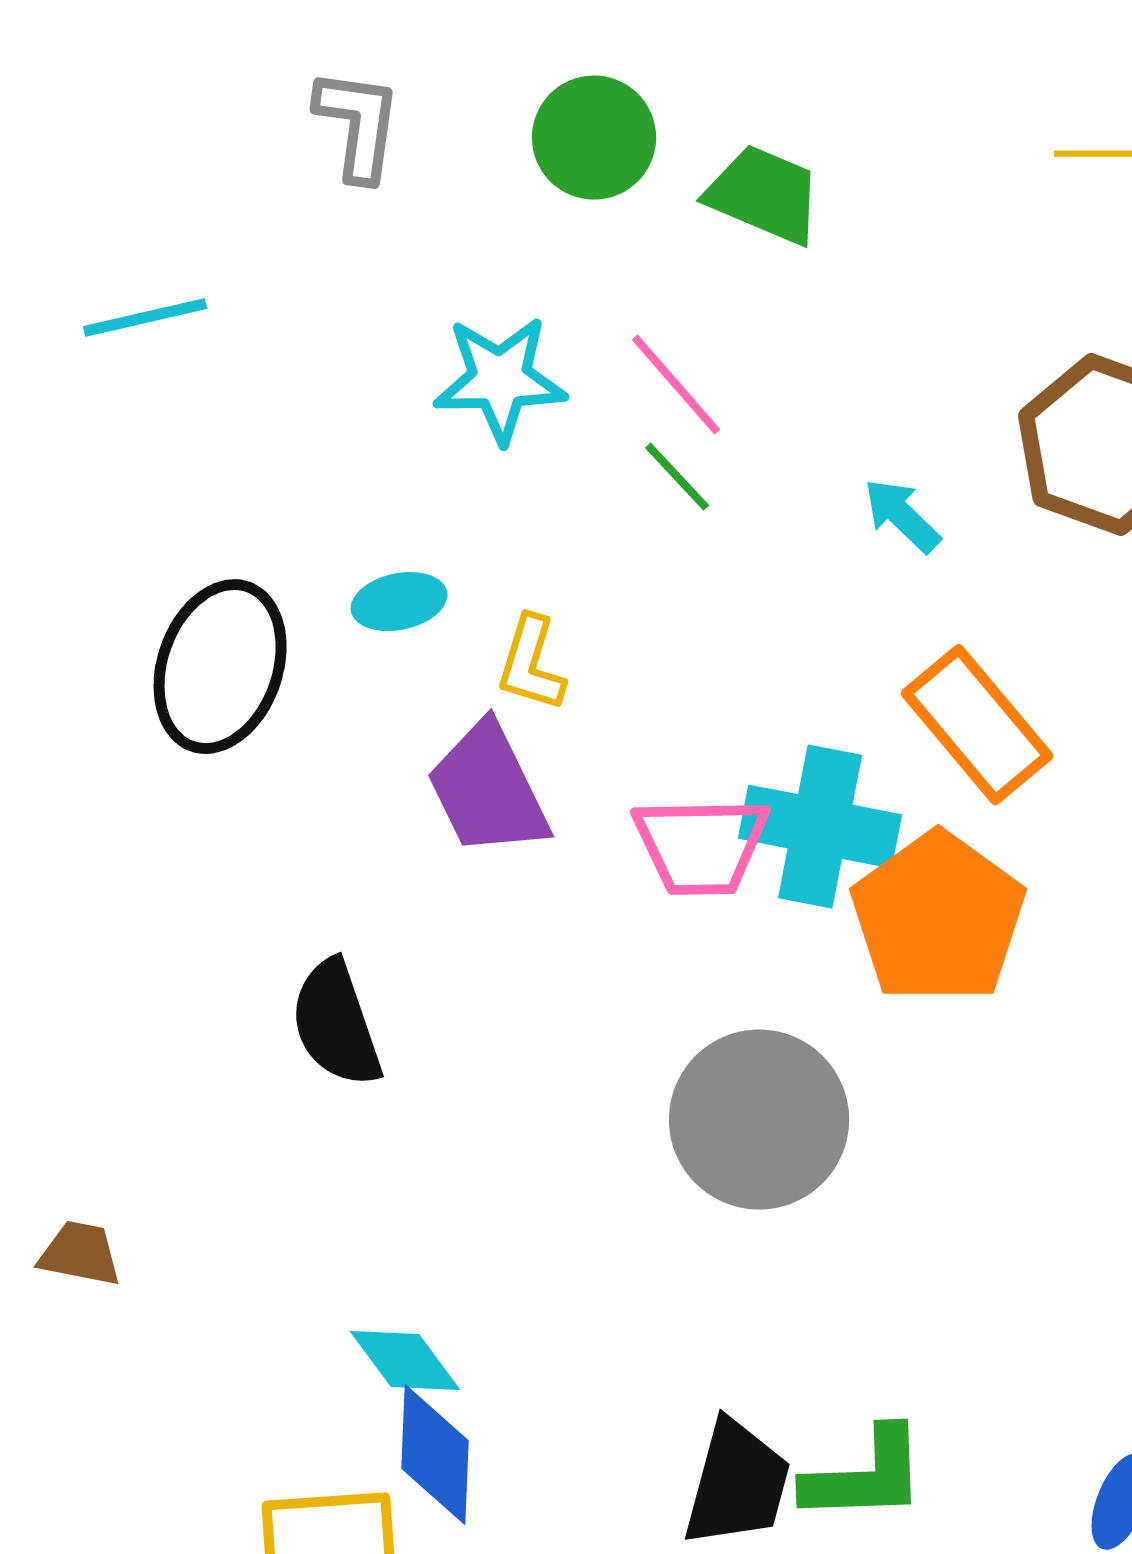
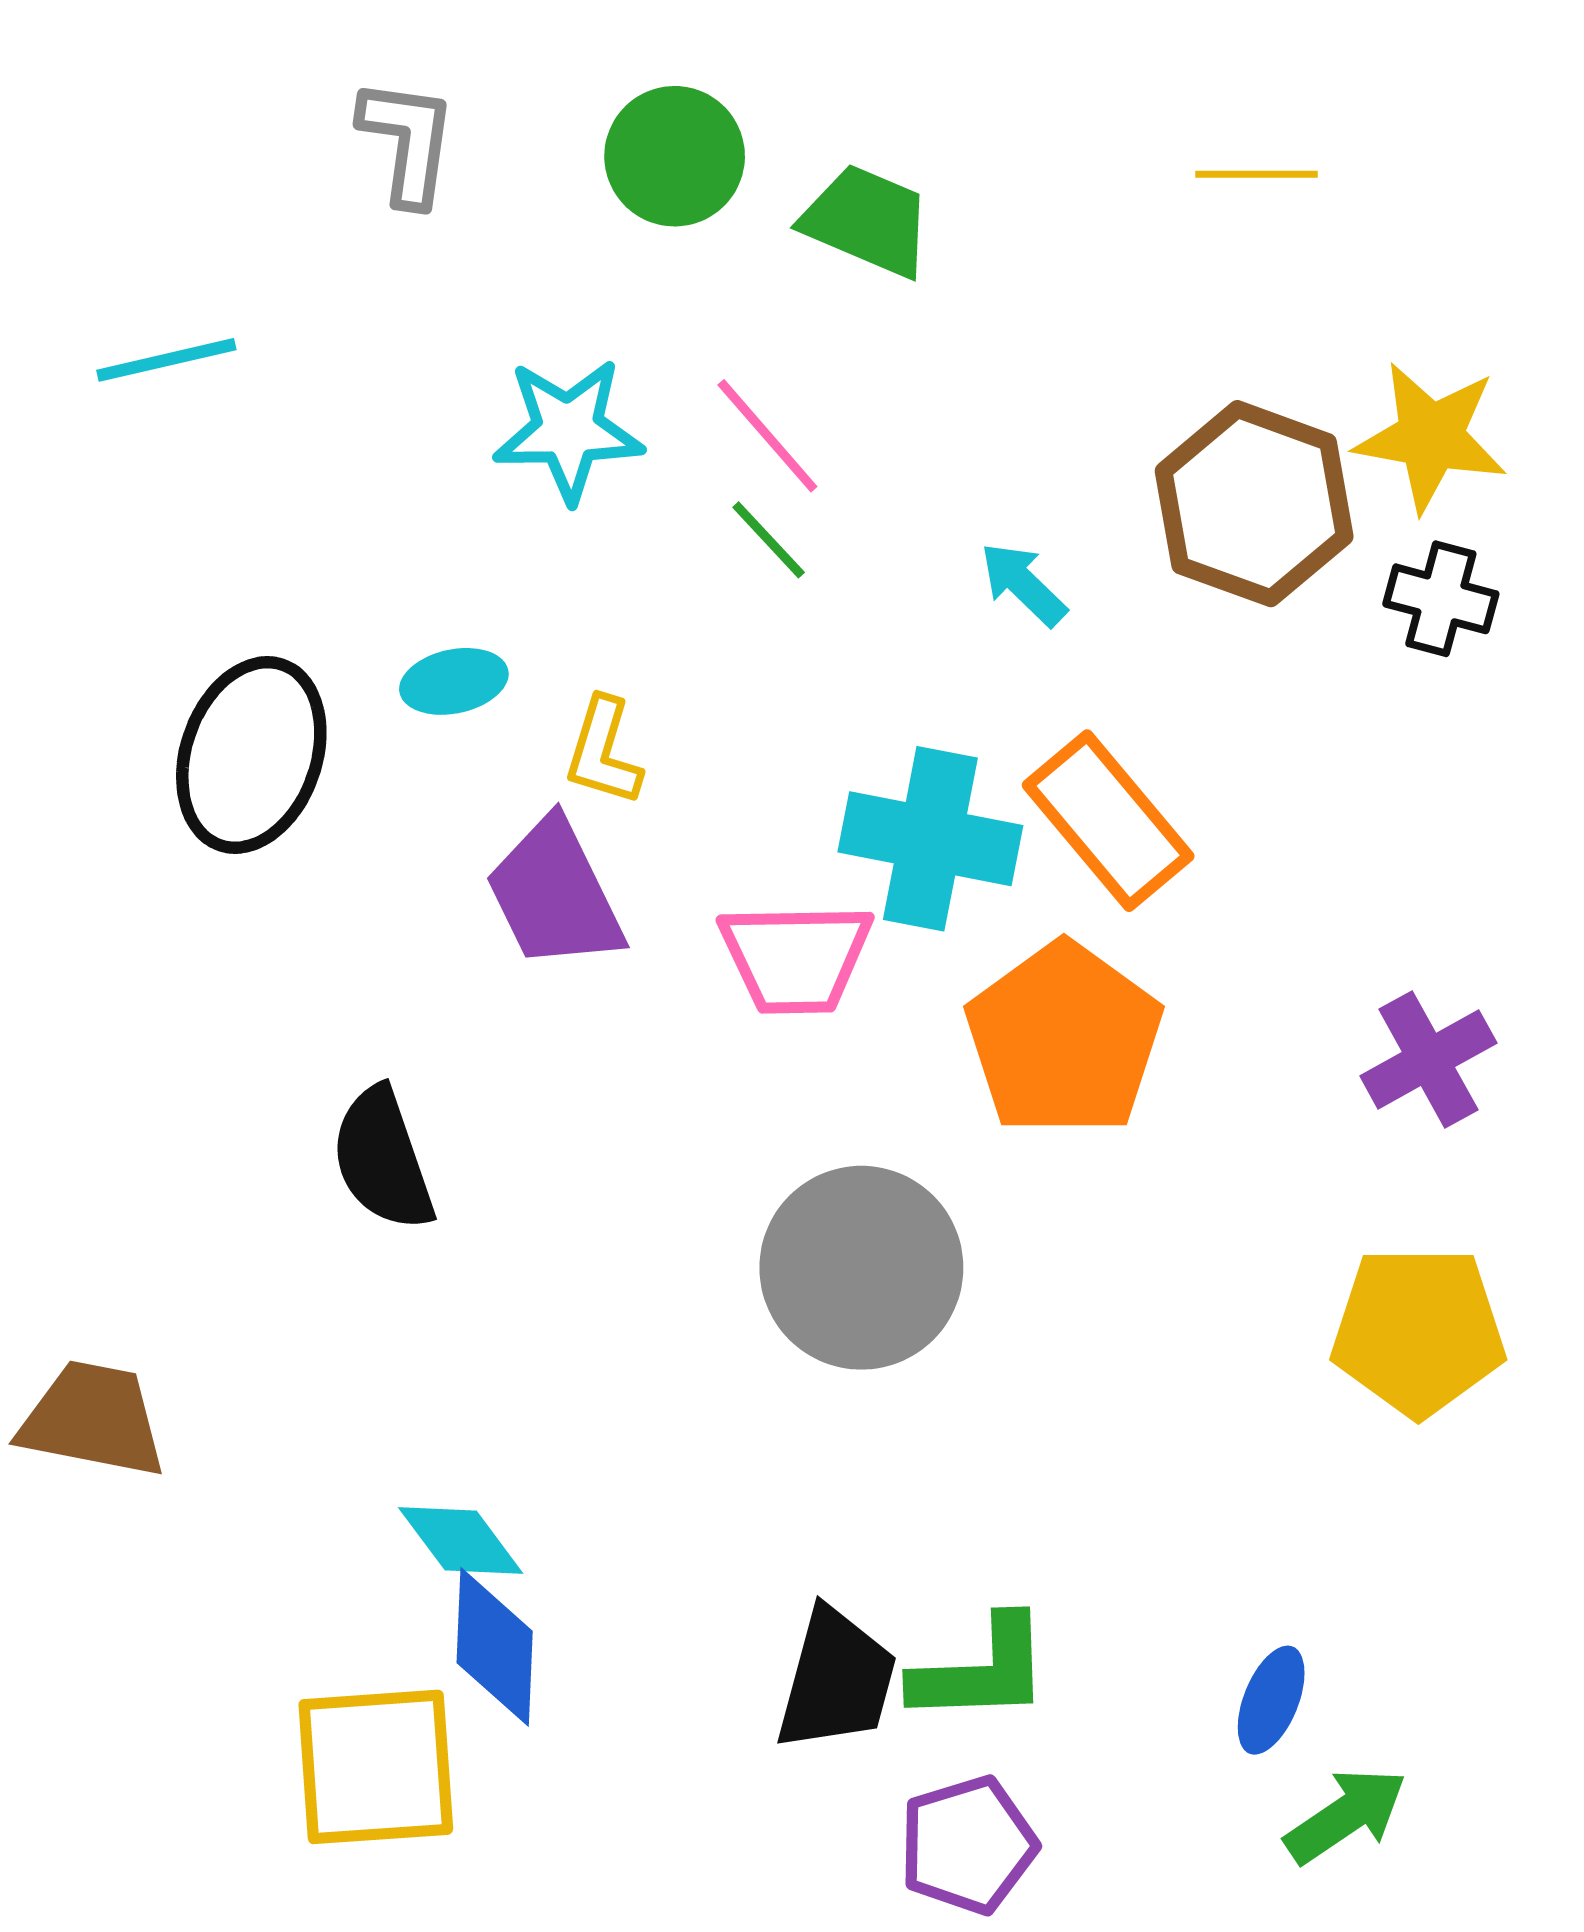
cyan cross: (820, 827) -> (930, 839), moved
brown trapezoid: (80, 1254) -> (93, 1419), size x1.6

